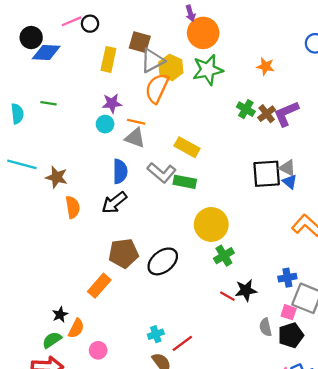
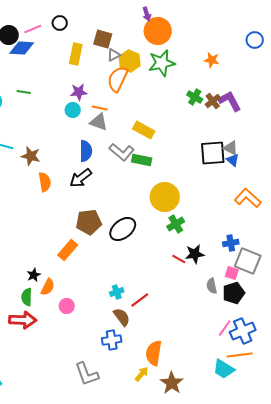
pink line: (72, 21) -> (33, 29), moved
gray triangle: (152, 61) -> (114, 55), size x0.6
purple L-shape: (286, 114) -> (230, 101), turned 85
green semicircle: (52, 340) -> (27, 297), turned -54

